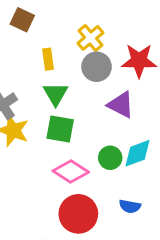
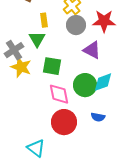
green triangle: (56, 94) -> (37, 39), moved
green circle: (110, 158) -> (85, 85), size x1.5
pink diamond: (71, 171) -> (59, 94), turned 45

